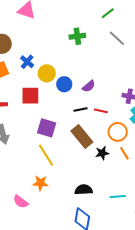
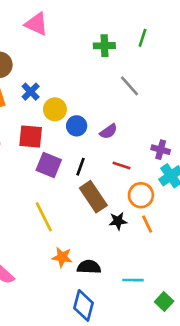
green line: (108, 13) -> (143, 38), turned -40
green cross: (77, 36) -> (104, 46), moved
gray line: (117, 38) -> (130, 86), moved
black line: (81, 109) -> (81, 167), moved, turned -64
purple square: (47, 128) -> (49, 165), moved
orange star: (40, 183) -> (62, 257), moved

